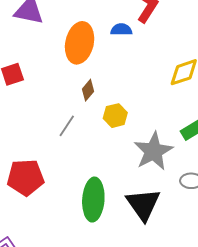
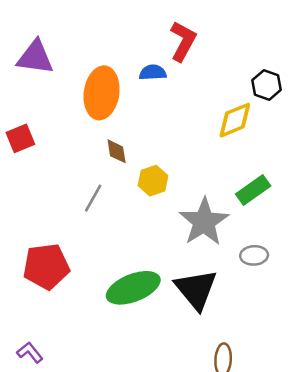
brown diamond: (88, 90) -> (117, 151), turned -45
green ellipse: (93, 200) -> (133, 288), turned 69

